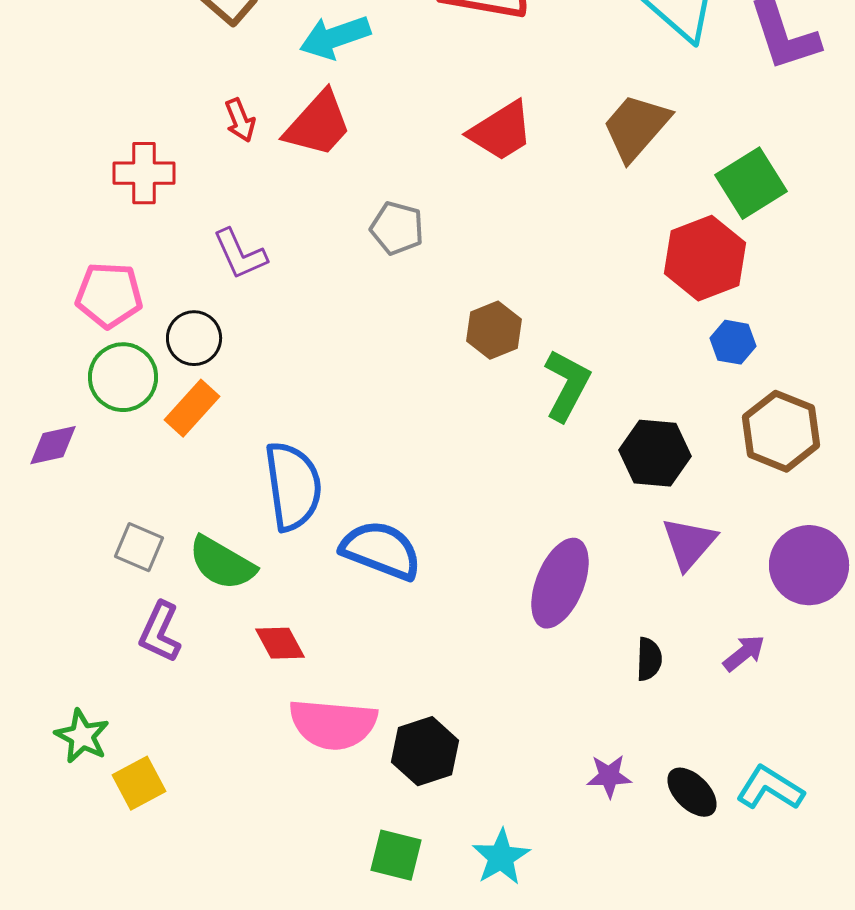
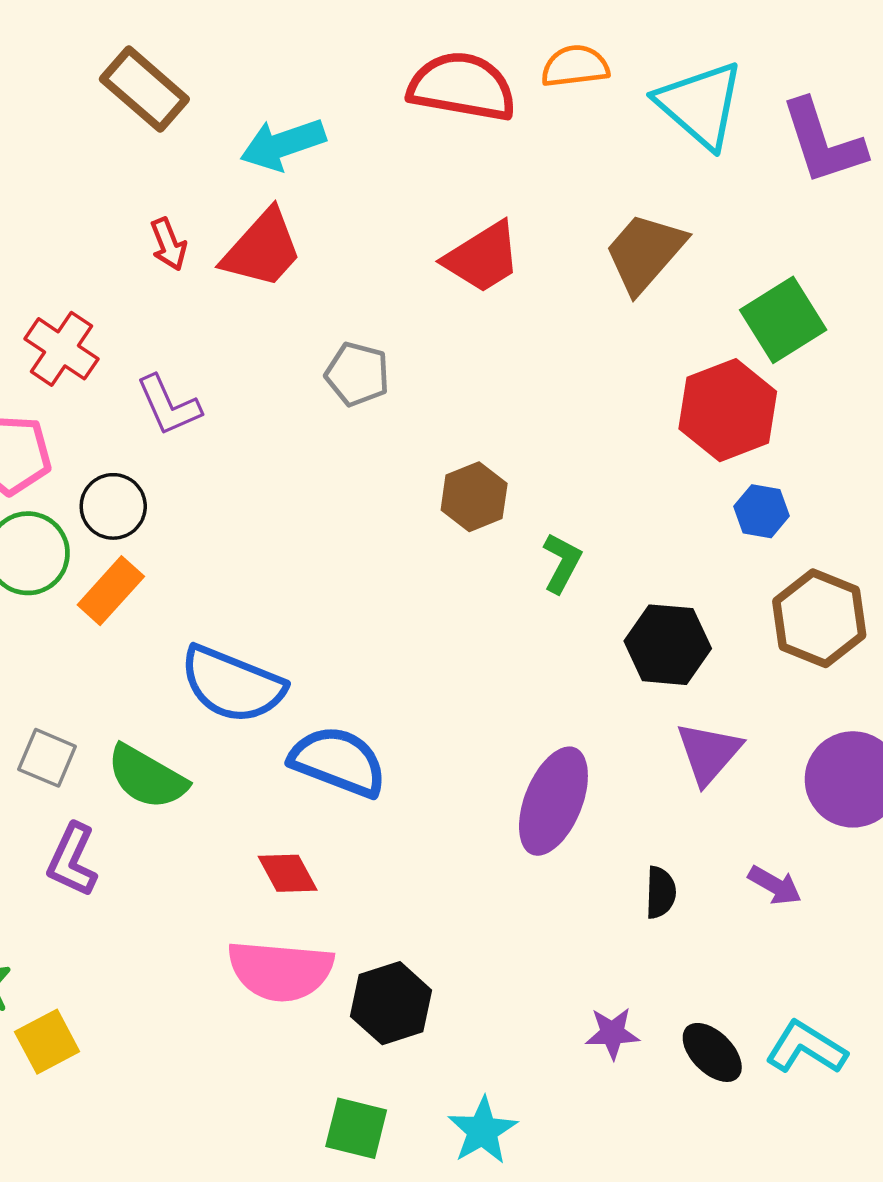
red cross: (144, 173) -> (61, 349), moved, turned 34
green L-shape: (567, 385) -> (562, 563), size x0.7
blue semicircle: (293, 486) -> (232, 684), turned 120
red diamond: (280, 643) -> (288, 873), moved
purple arrow: (744, 653) -> (775, 885), turned 69

